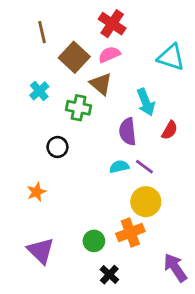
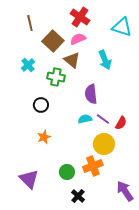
cyan triangle: (171, 57) -> (122, 27), moved
cyan arrow: (146, 102) -> (105, 60), moved
red semicircle: (170, 130) -> (121, 123), moved
orange star: (36, 192) -> (44, 137), moved

